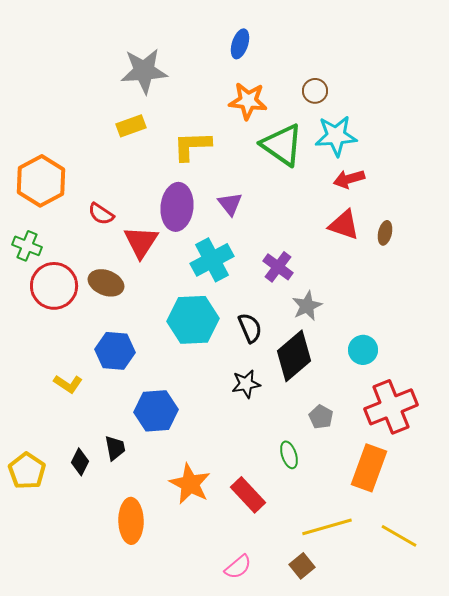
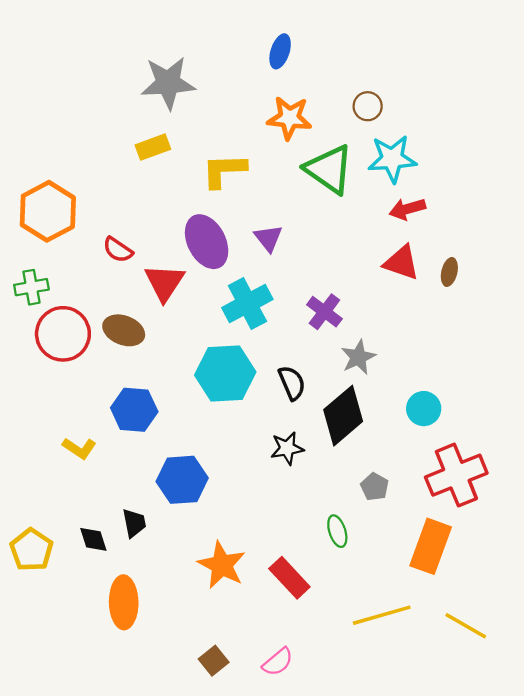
purple ellipse: (177, 207) -> (207, 242), turned -33
green cross: (27, 246) -> (31, 287), turned -32
black diamond: (80, 462) -> (93, 539), turned -44
orange ellipse: (131, 521) -> (124, 602), moved
brown square: (302, 566) -> (214, 661), moved

